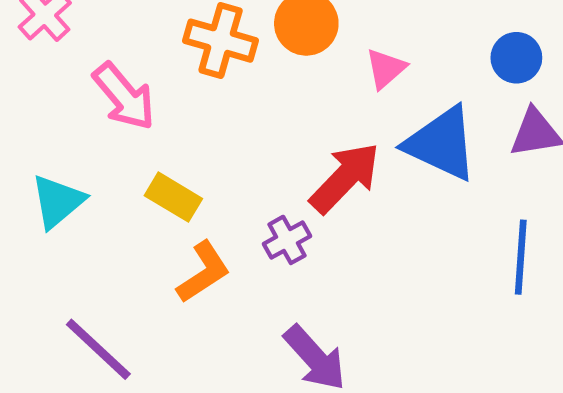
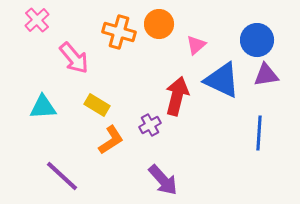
blue circle: (516, 58) -> (257, 40), size x1.4
red arrow: (345, 178) -> (177, 96), turned -30
cyan triangle: (58, 201) -> (43, 107), turned 36

